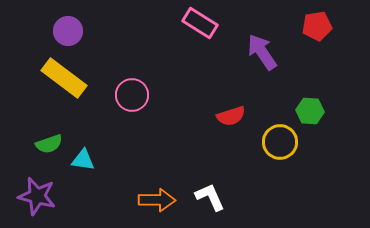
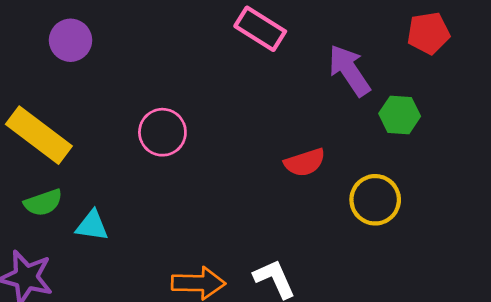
yellow rectangle: (64, 78) -> (39, 135), moved
green hexagon: (310, 111) -> (400, 115), moved

